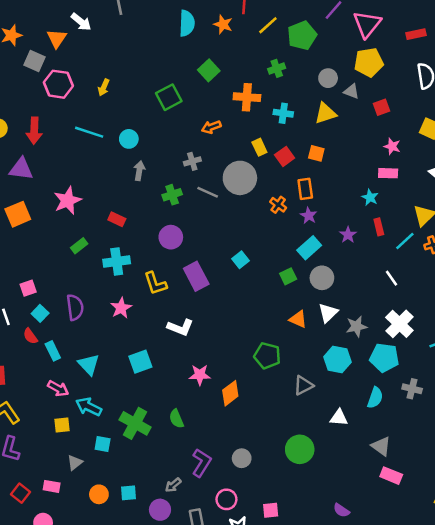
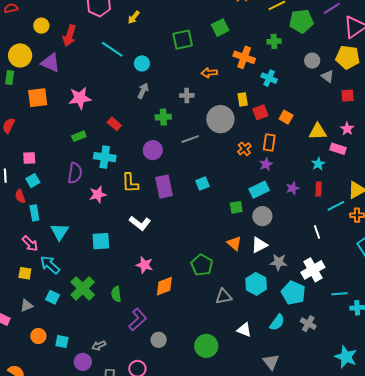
yellow triangle: (325, 113) -> (318, 132), moved
gray line: (208, 192) -> (190, 139), moved, turned -60
purple semicircle: (75, 307) -> (75, 173), moved
purple L-shape: (201, 463) -> (138, 319), moved

